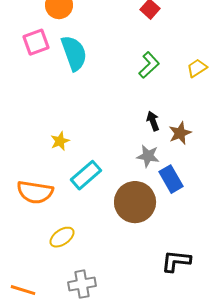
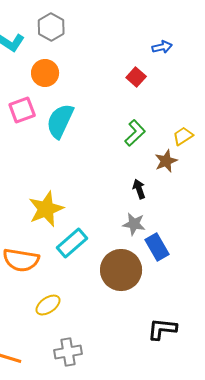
cyan semicircle: (74, 53) -> (60, 121), turned -135
brown star: (180, 133) -> (166, 161), moved
yellow star: (60, 141) -> (46, 209), size x1.8

